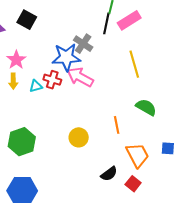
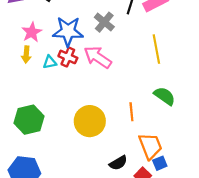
blue star: (66, 57) -> (68, 31), moved
yellow circle: (79, 137) -> (90, 121), size x1.5
blue square: (168, 148) -> (160, 163), moved, turned -32

